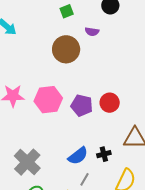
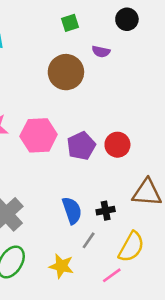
purple pentagon: (82, 105) -> (81, 146), turned 30
blue semicircle: (78, 156) -> (72, 210), turned -75
gray line: (84, 179) -> (89, 240), moved

